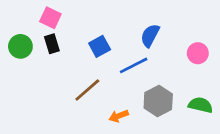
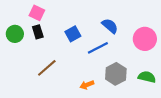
blue semicircle: (150, 35) -> (110, 26), turned 102
pink circle: (198, 53) -> (145, 39), size x1.5
brown line: (87, 90) -> (47, 68), moved

